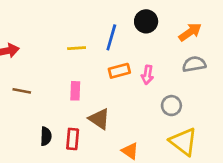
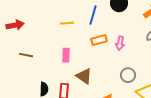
gray circle: (171, 106) -> (128, 75), moved

